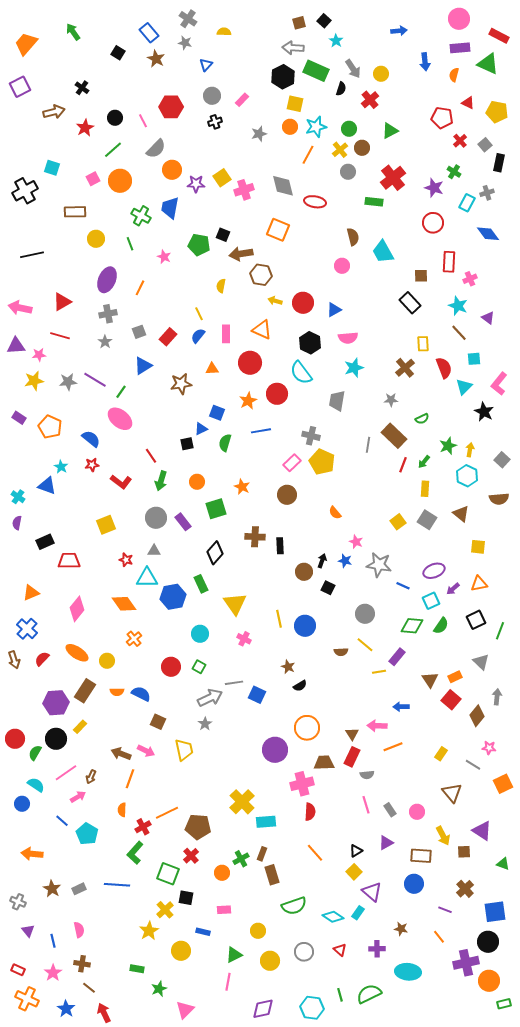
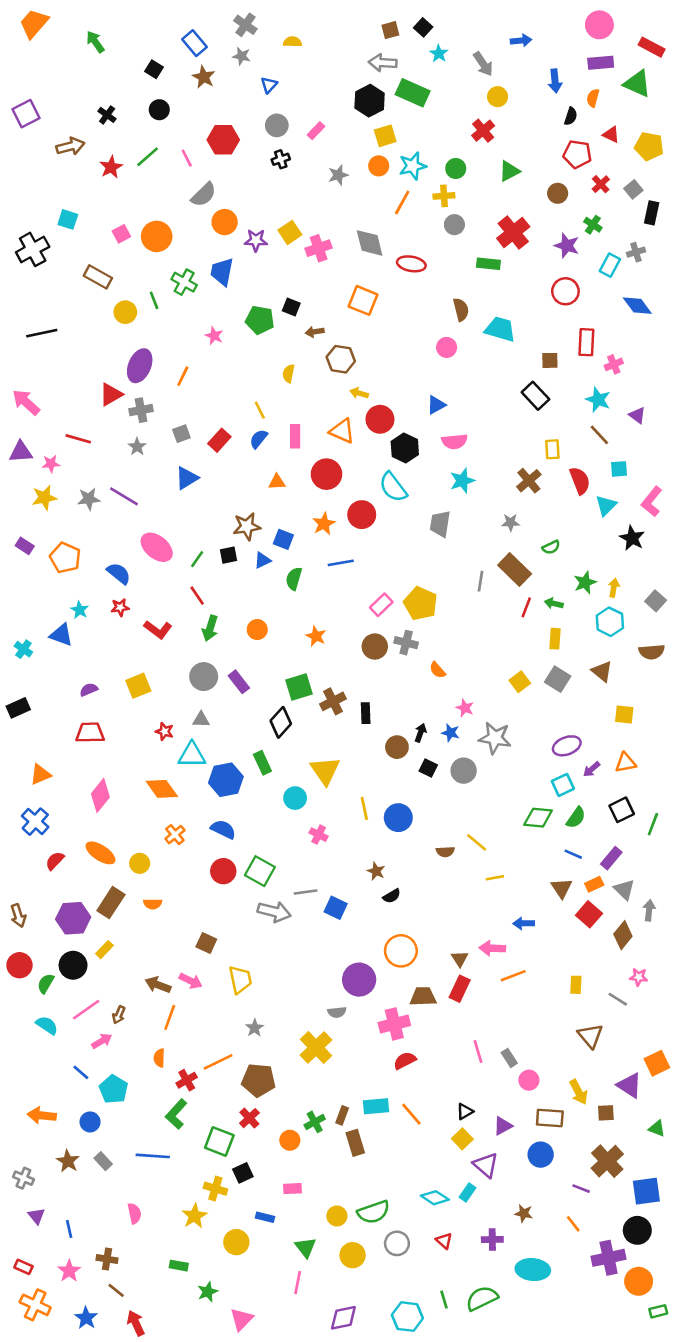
orange trapezoid: (26, 44) -> (34, 24), moved
gray arrow: (353, 69) -> (483, 64), moved
black semicircle: (341, 89) -> (571, 116), moved
yellow square: (295, 104) -> (385, 136), turned -30
black circle: (115, 118) -> (159, 110), moved
brown circle: (362, 148) -> (558, 193), moved
green line: (113, 150) -> (148, 157), moved
yellow cross: (340, 150) -> (444, 196), turned 35
brown rectangle: (75, 212) -> (98, 277), turned 30
green line: (130, 244) -> (154, 300), moved
cyan trapezoid: (383, 252) -> (500, 329), turned 135
brown arrow: (241, 254) -> (315, 332), size x0.6
red triangle: (62, 302) -> (111, 394), moved
red circle: (303, 303) -> (380, 419), moved
pink arrow: (20, 308) -> (26, 402), turned 30
brown star: (181, 384) -> (247, 526), moved
green line: (121, 392) -> (197, 559), moved
gray cross: (311, 436) -> (406, 643), moved
black square: (187, 444) -> (228, 555), moved
green arrow: (424, 462) -> (554, 603), turned 64
green square: (216, 509) -> (299, 687), moved
purple semicircle: (17, 523) -> (89, 690), moved, turned 56
brown cross: (255, 537) -> (333, 701), turned -30
black rectangle: (45, 542) -> (18, 708), moved
blue line: (403, 586) -> (573, 854), moved
yellow triangle: (235, 604) -> (325, 771), moved
gray circle: (365, 614) -> (464, 771), moved
cyan circle: (200, 634) -> (295, 798), moved
purple rectangle: (397, 657) -> (611, 858), moved
brown arrow: (14, 660) -> (18, 916), moved
gray triangle: (481, 662) -> (624, 889), moved
green square: (199, 667) -> (260, 871), size x1.6
blue semicircle: (141, 694) -> (223, 829), moved
gray arrow: (210, 698) -> (274, 912), turned 40
gray star: (205, 724) -> (255, 1028), moved
yellow rectangle: (441, 754) -> (576, 985), turned -32
gray semicircle: (367, 775) -> (337, 1012), moved
orange square: (503, 784) -> (657, 1063), moved
blue circle: (22, 804) -> (90, 1122), moved
red semicircle: (310, 812) -> (405, 1061), turned -120
pink circle: (417, 812) -> (529, 1080), moved
cyan rectangle: (266, 822) -> (376, 1106), moved
purple triangle: (386, 843) -> (503, 1126), moved
gray rectangle: (79, 889) -> (103, 1161), turned 72
brown cross: (465, 889) -> (607, 1161), size x1.4
black square: (186, 898) -> (243, 1173), turned -35
green semicircle: (294, 906) -> (373, 1212), moved
yellow cross: (165, 910) -> (215, 1189), turned -30
pink semicircle: (79, 930) -> (134, 1213), moved
green triangle: (234, 955) -> (306, 1247), turned -42

